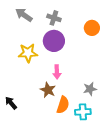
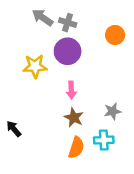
gray arrow: (24, 15) -> (43, 18), moved
brown star: (48, 90) -> (74, 118), moved
orange semicircle: (63, 105) -> (76, 148), moved

